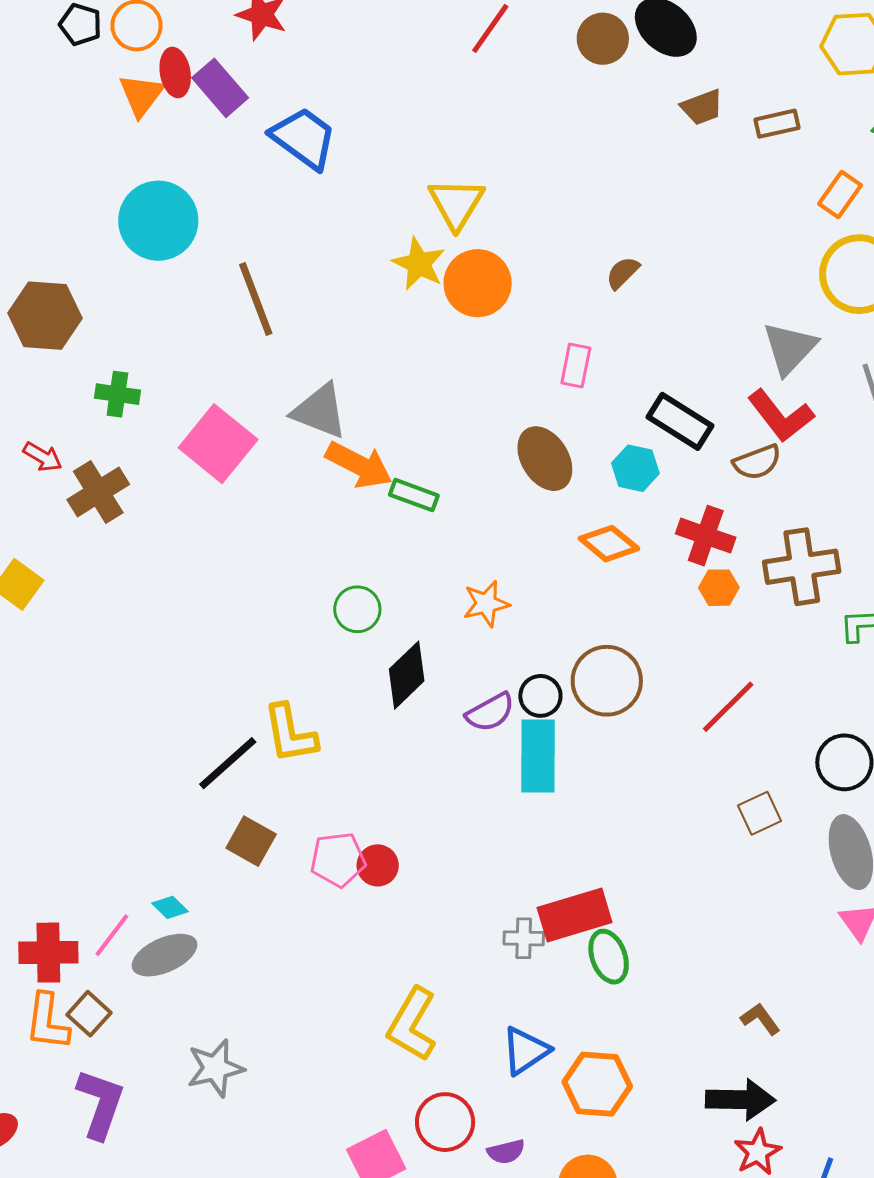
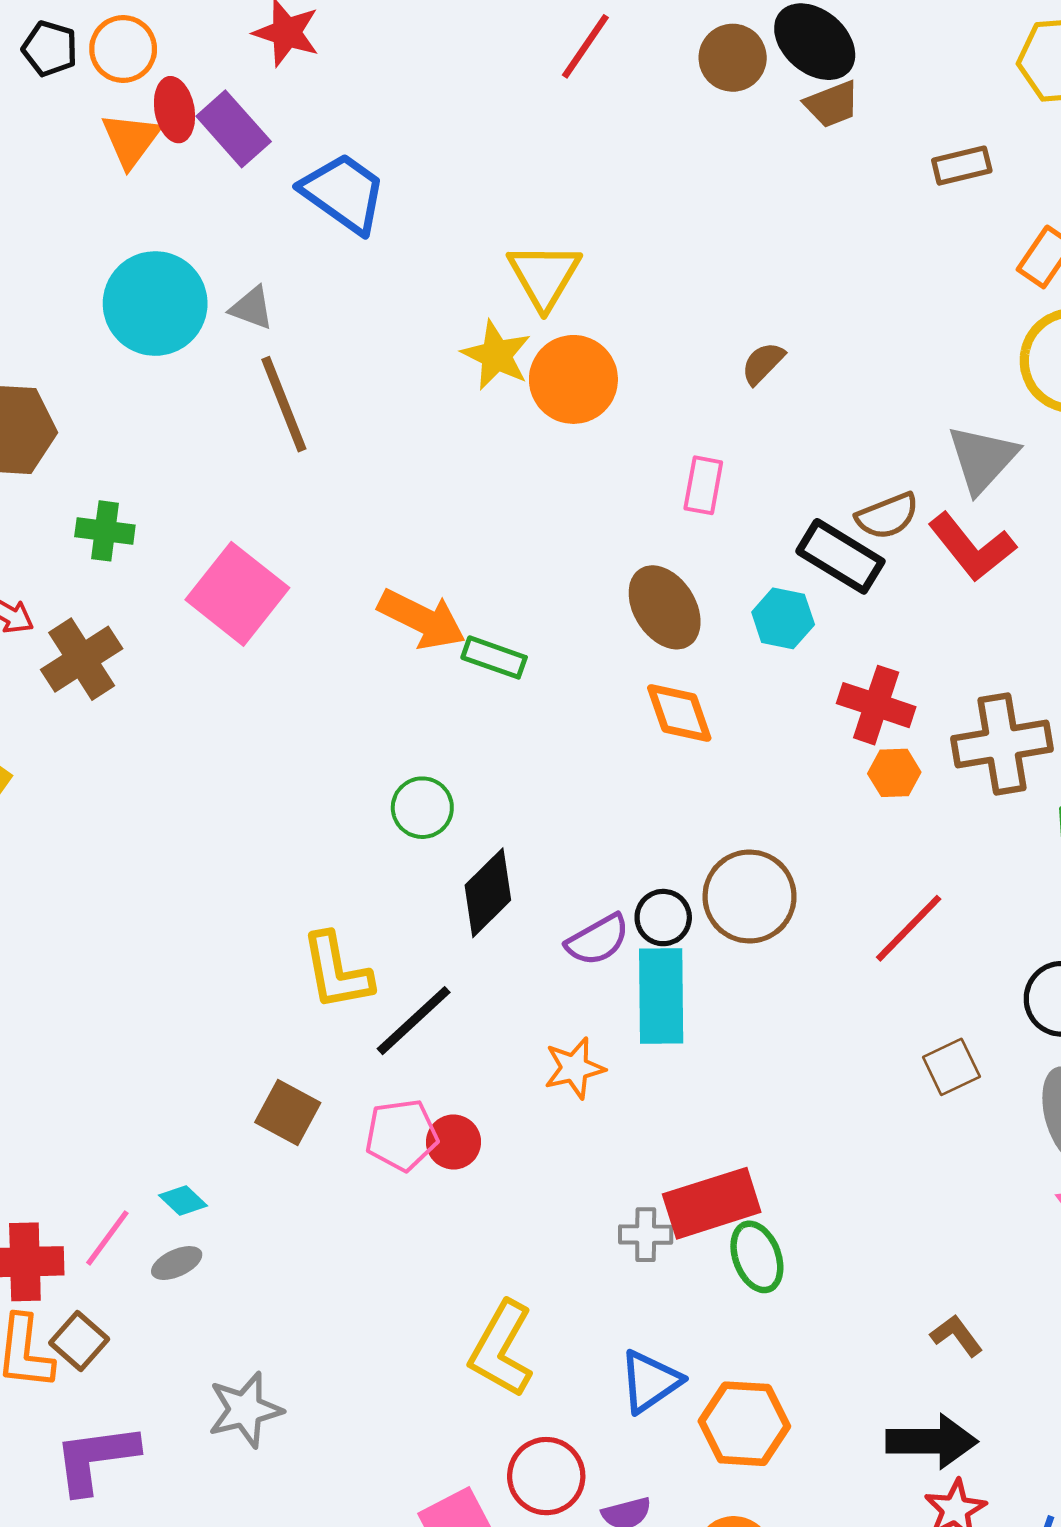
brown trapezoid: (702, 107) -> (832, 104), moved
gray triangle: (320, 411) -> (252, 308), moved, size x0.6
brown semicircle: (757, 462) -> (887, 516), moved
orange diamond: (609, 544) -> (679, 713), moved, turned 32
orange star: (486, 604) -> (574, 1068), moved
black line: (228, 763) -> (414, 1021), moved
gray ellipse: (164, 955) -> (177, 1263), size x0.6
purple L-shape: (100, 1104) -> (96, 1458), turned -116

